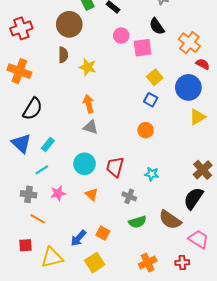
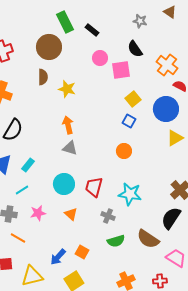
cyan star: (152, 174) -> (130, 194), size x1.6

